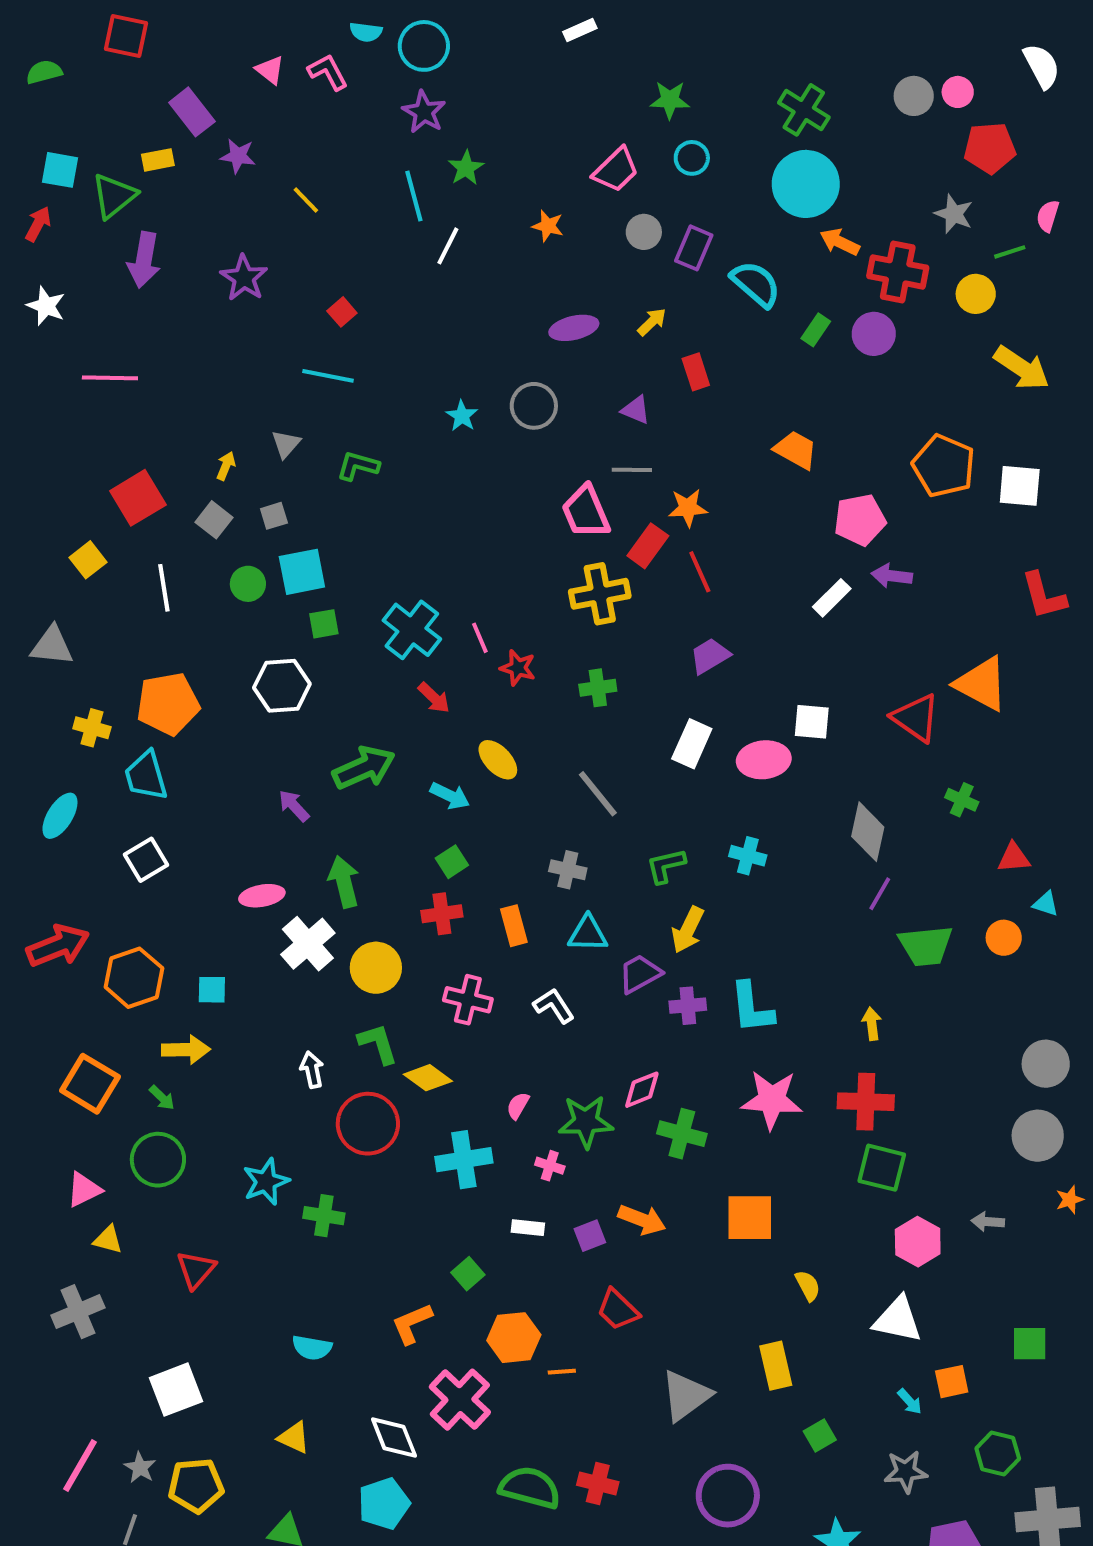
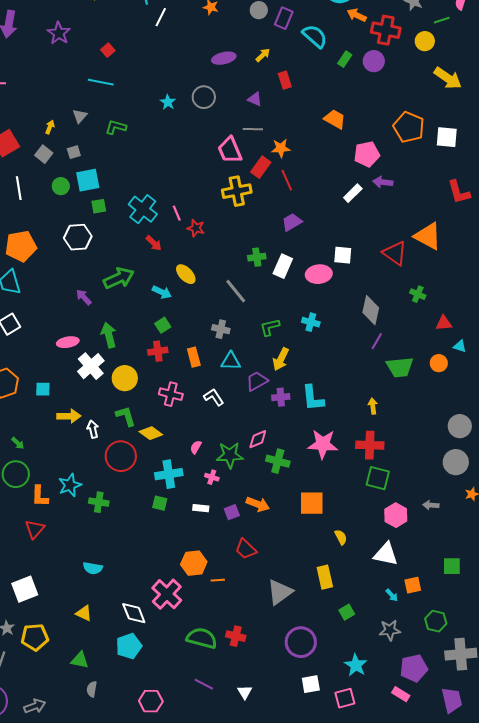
green cross: (598, 688) -> (257, 257), moved
yellow arrow: (186, 1050) -> (69, 416), moved
green square: (468, 1274) -> (160, 503), moved, turned -35
orange L-shape: (412, 1324) -> (40, 496), moved, turned -65

